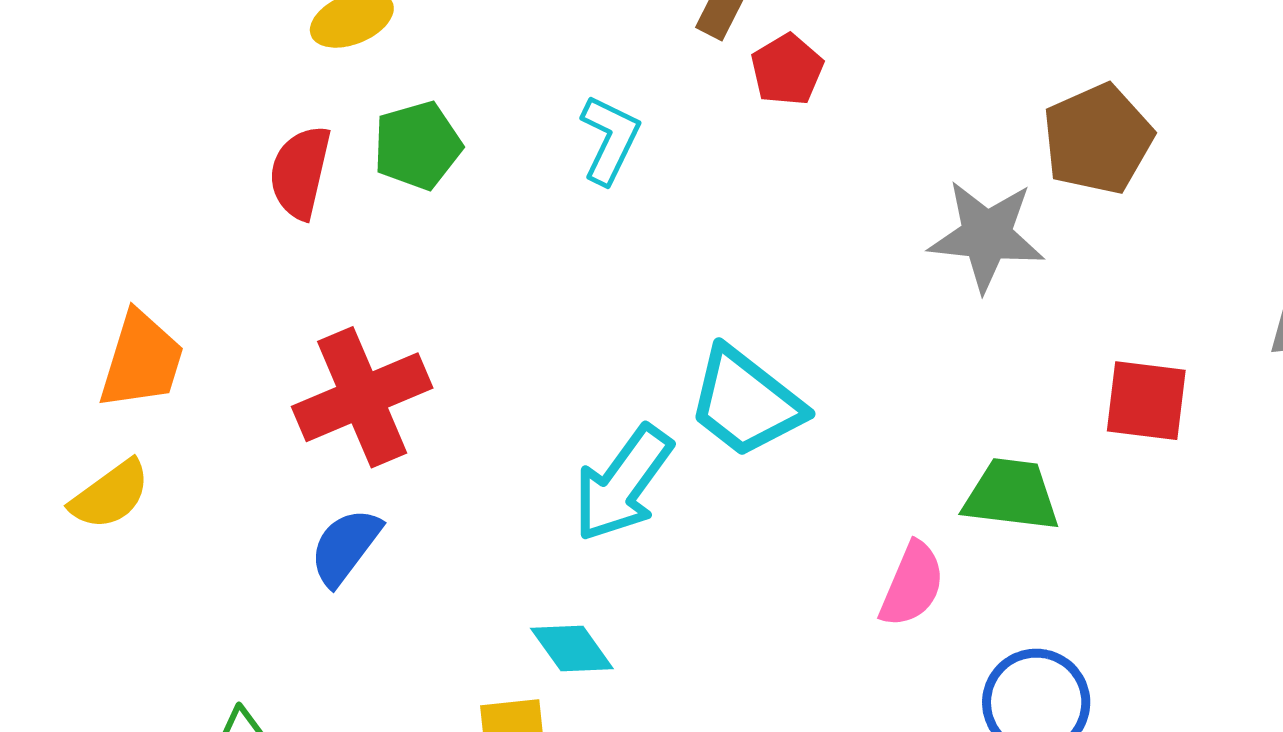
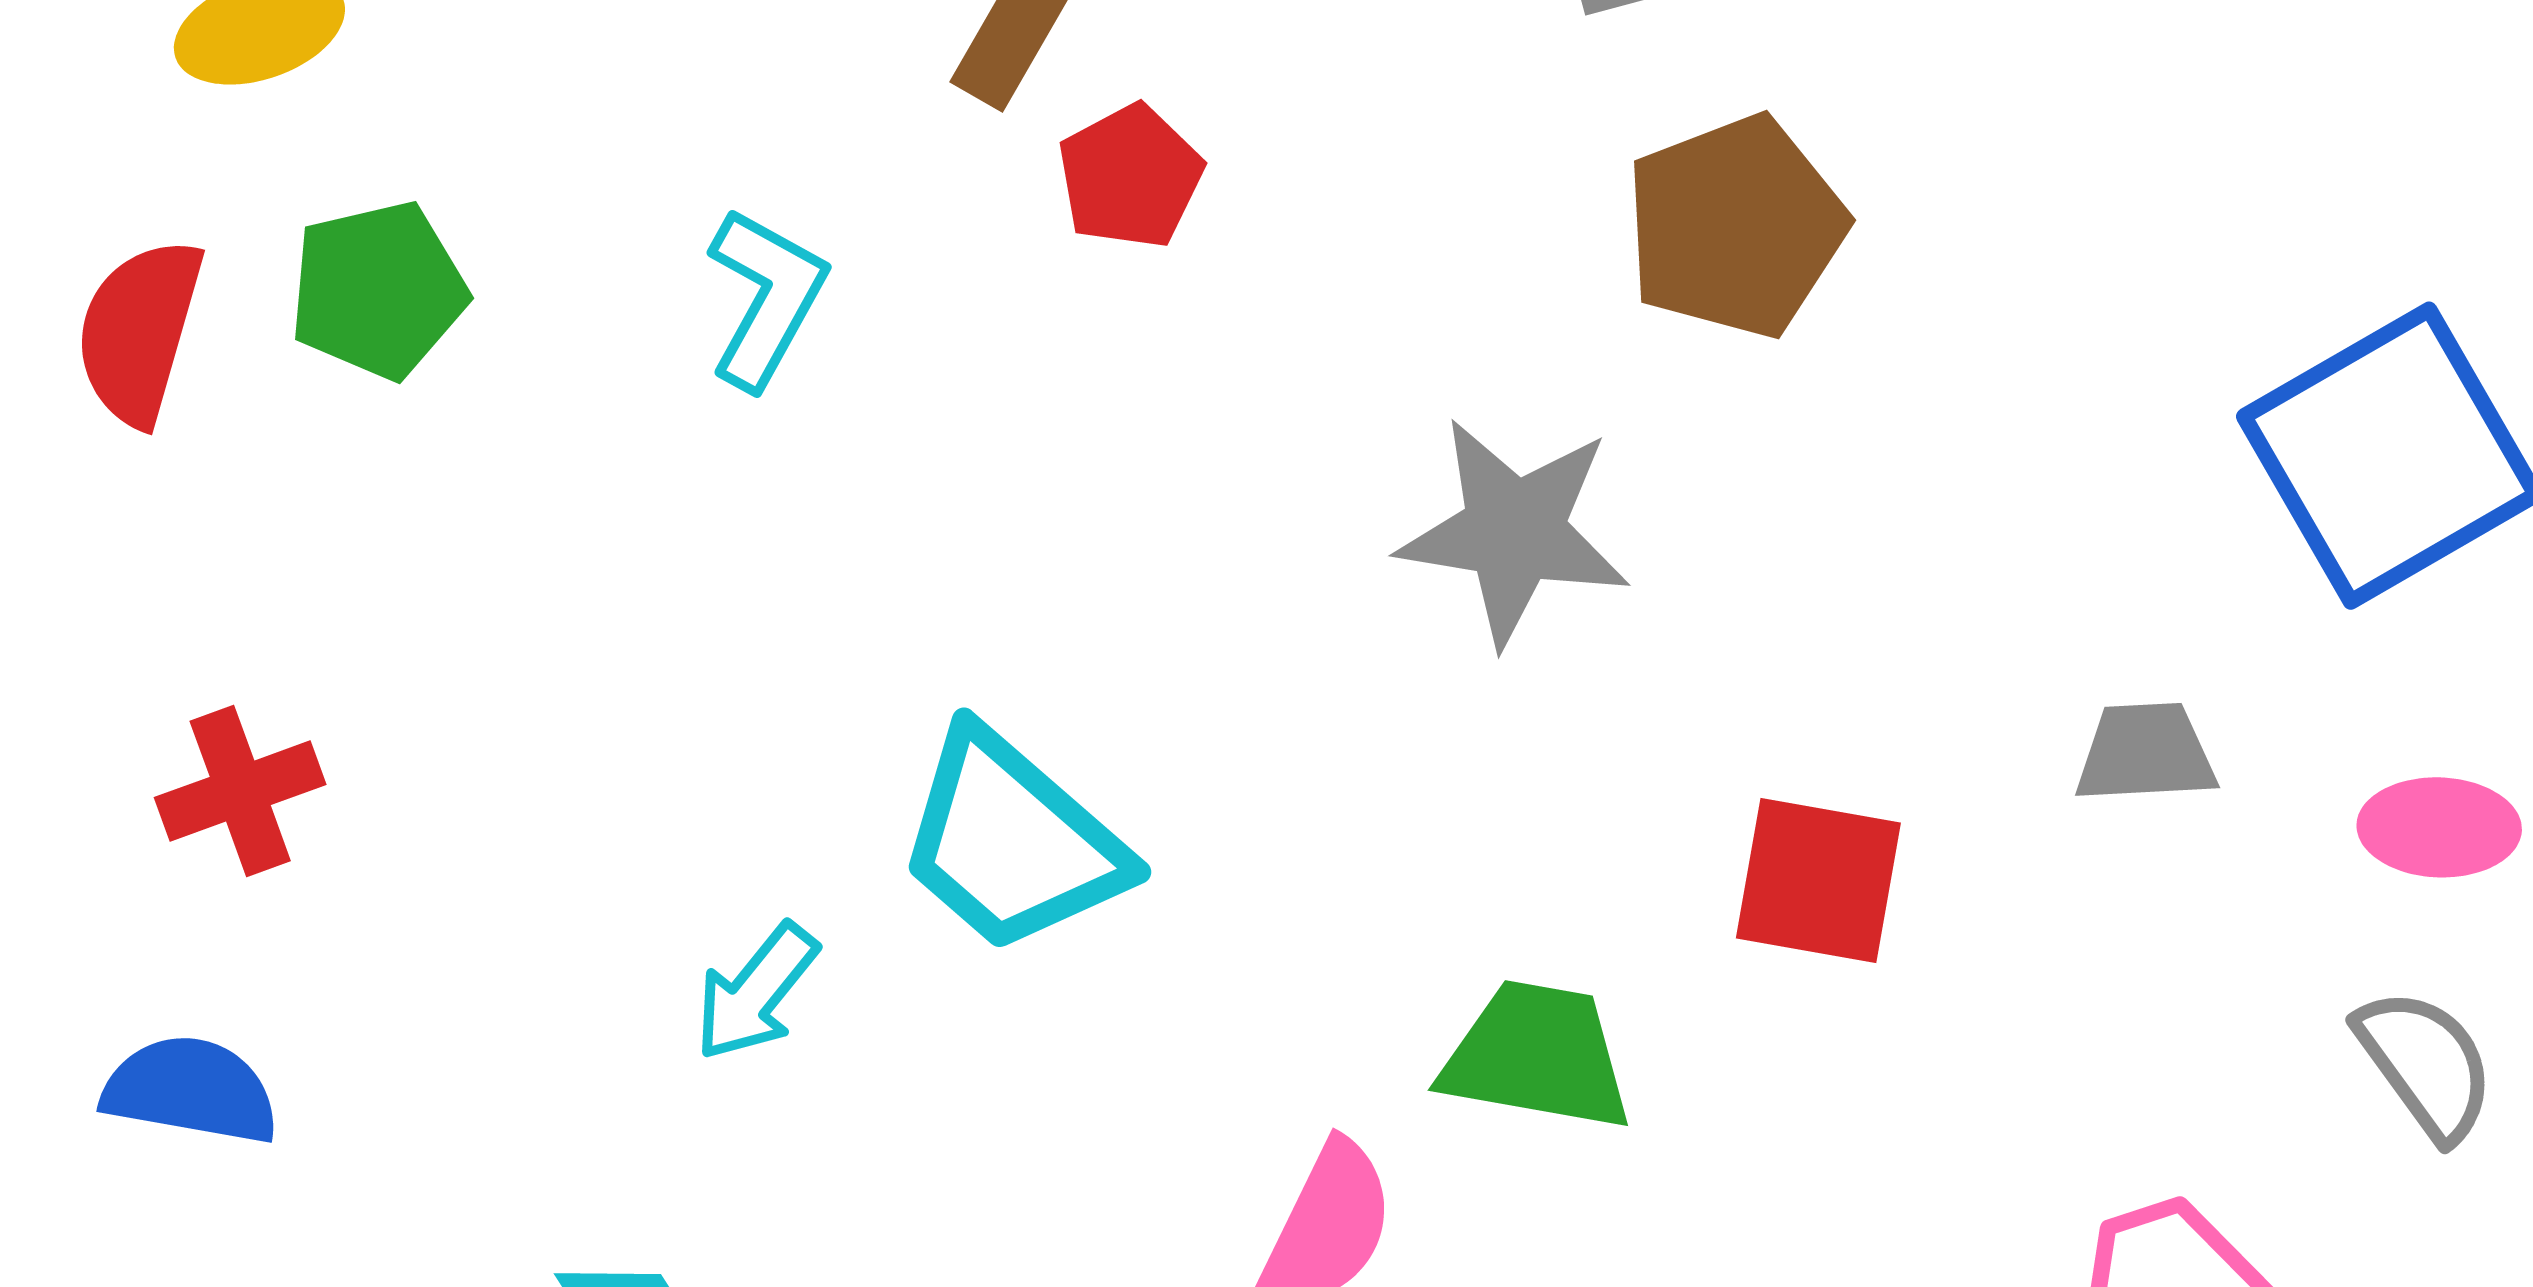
brown pentagon: (1098, 139) -> (1735, 226), moved
red cross: (362, 397) -> (240, 791), size x0.6
cyan arrow: (623, 484) -> (756, 992), size x0.6
blue semicircle: (345, 547) -> (191, 1090), turned 60

